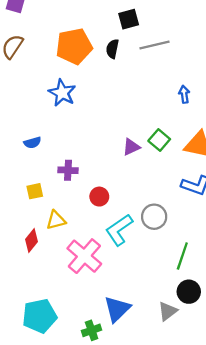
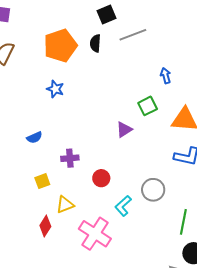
blue star: (62, 93) -> (55, 89), size x0.7
green square: (159, 140) -> (148, 106), moved, turned 30
cyan L-shape: (119, 230) -> (123, 206), size x0.7

